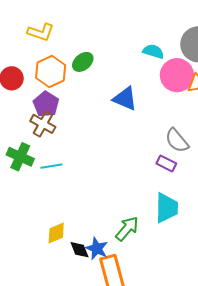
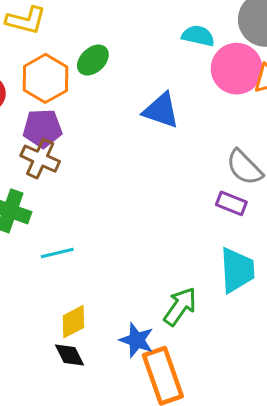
purple pentagon: (46, 104) -> (42, 128), turned -30
cyan line: (51, 166) -> (57, 253), moved
black diamond: (80, 250) -> (70, 355), moved

